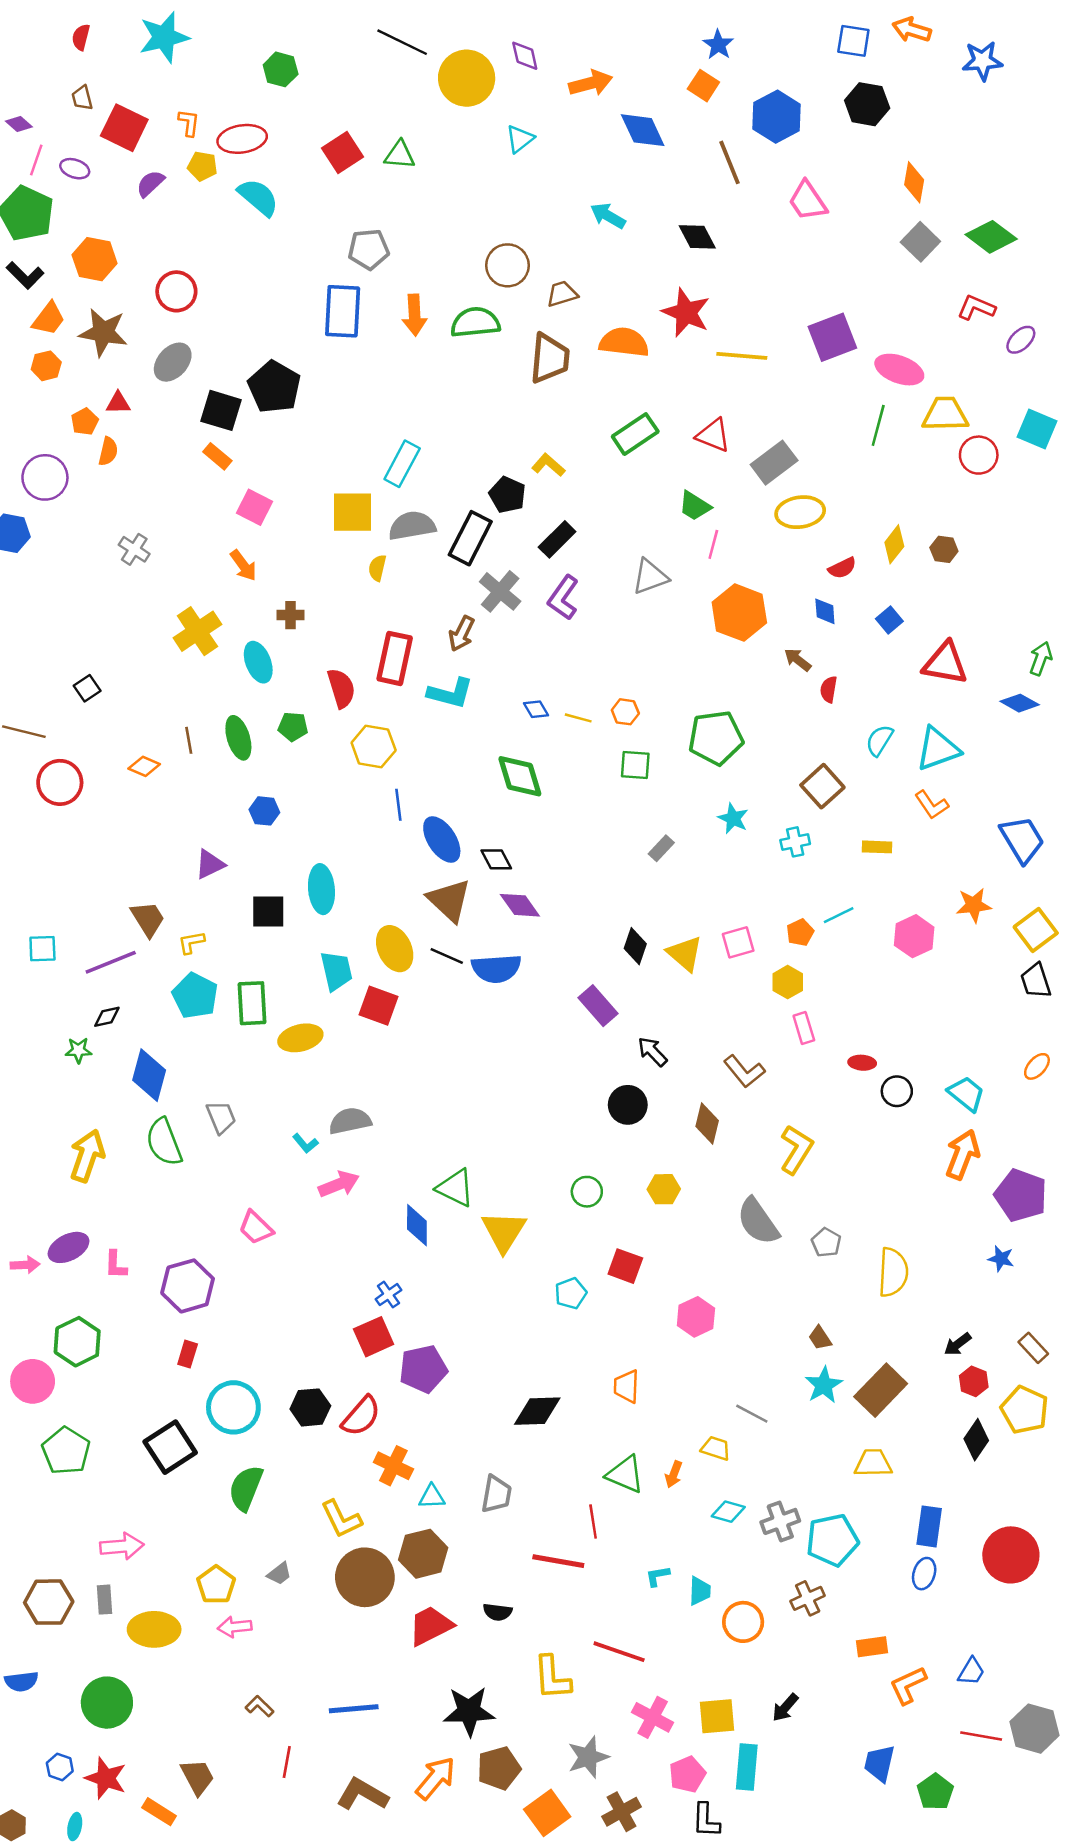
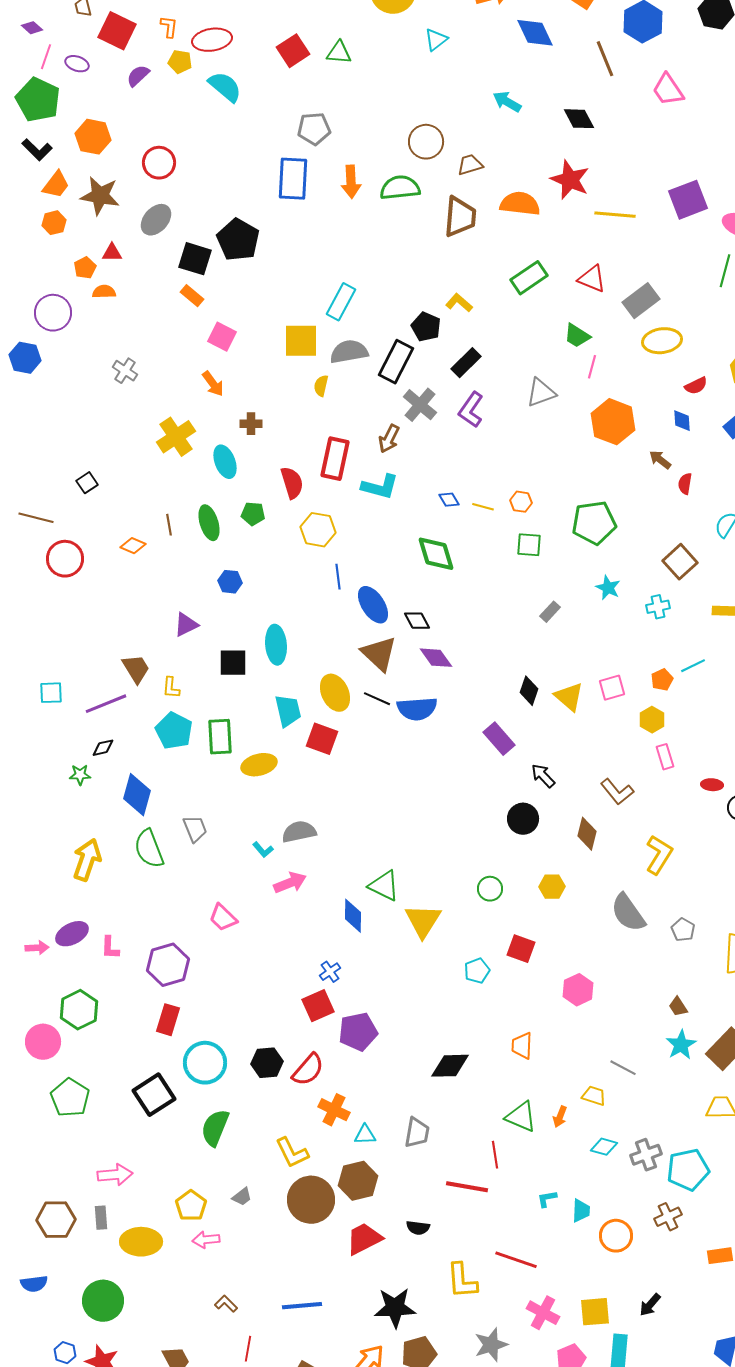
orange semicircle: (108, 451) -> (104, 292), turned -105
yellow L-shape: (191, 942) -> (171, 688), turned -75
red rectangle: (188, 1354) -> (168, 1020), size x1.4

